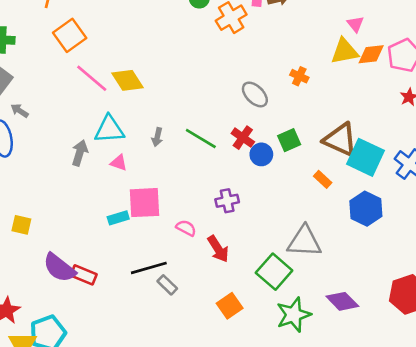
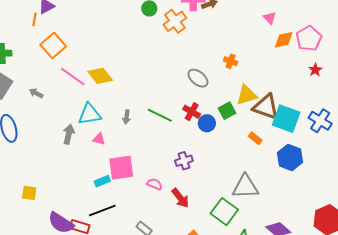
yellow triangle: (345, 51) -> (247, 95), moved
gray arrow: (20, 111) -> (36, 93), moved
black line: (149, 268) -> (102, 211), moved

